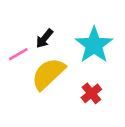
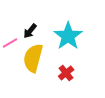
yellow semicircle: (48, 74) -> (33, 58), turned -32

